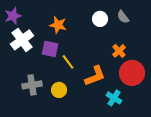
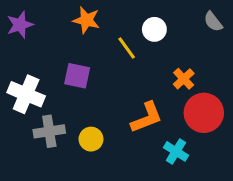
gray semicircle: (123, 17) -> (213, 22), moved
orange star: (58, 25) -> (86, 20), moved
white cross: (22, 40) -> (26, 94), moved, turned -30
yellow line: (68, 62) -> (127, 48), moved

